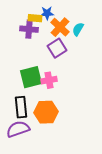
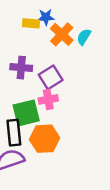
purple cross: (29, 29) -> (21, 68), moved
purple square: (57, 48) -> (51, 77), moved
green square: (31, 77) -> (26, 113), moved

